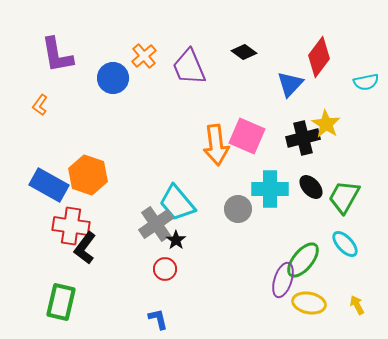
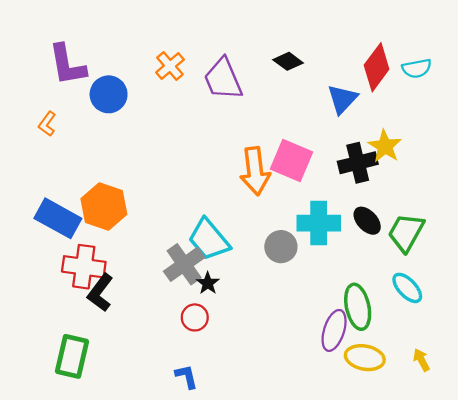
blue circle: (113, 78) -> (109, 94), moved
cyan semicircle: (366, 82) -> (417, 68), moved
green ellipse: (303, 260) -> (358, 307), turned -51

